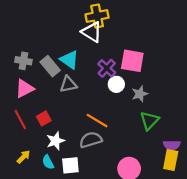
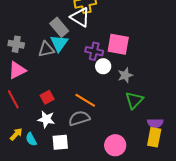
cyan triangle: (69, 60) -> (59, 43), turned 30
gray rectangle: (50, 66) -> (59, 27), moved
purple cross: (107, 68) -> (94, 51), turned -30
gray triangle: (68, 84) -> (46, 49), moved
red square: (44, 118) -> (47, 97), moved
white star: (55, 141) -> (46, 119), turned 30
cyan semicircle: (48, 162) -> (31, 139), moved

